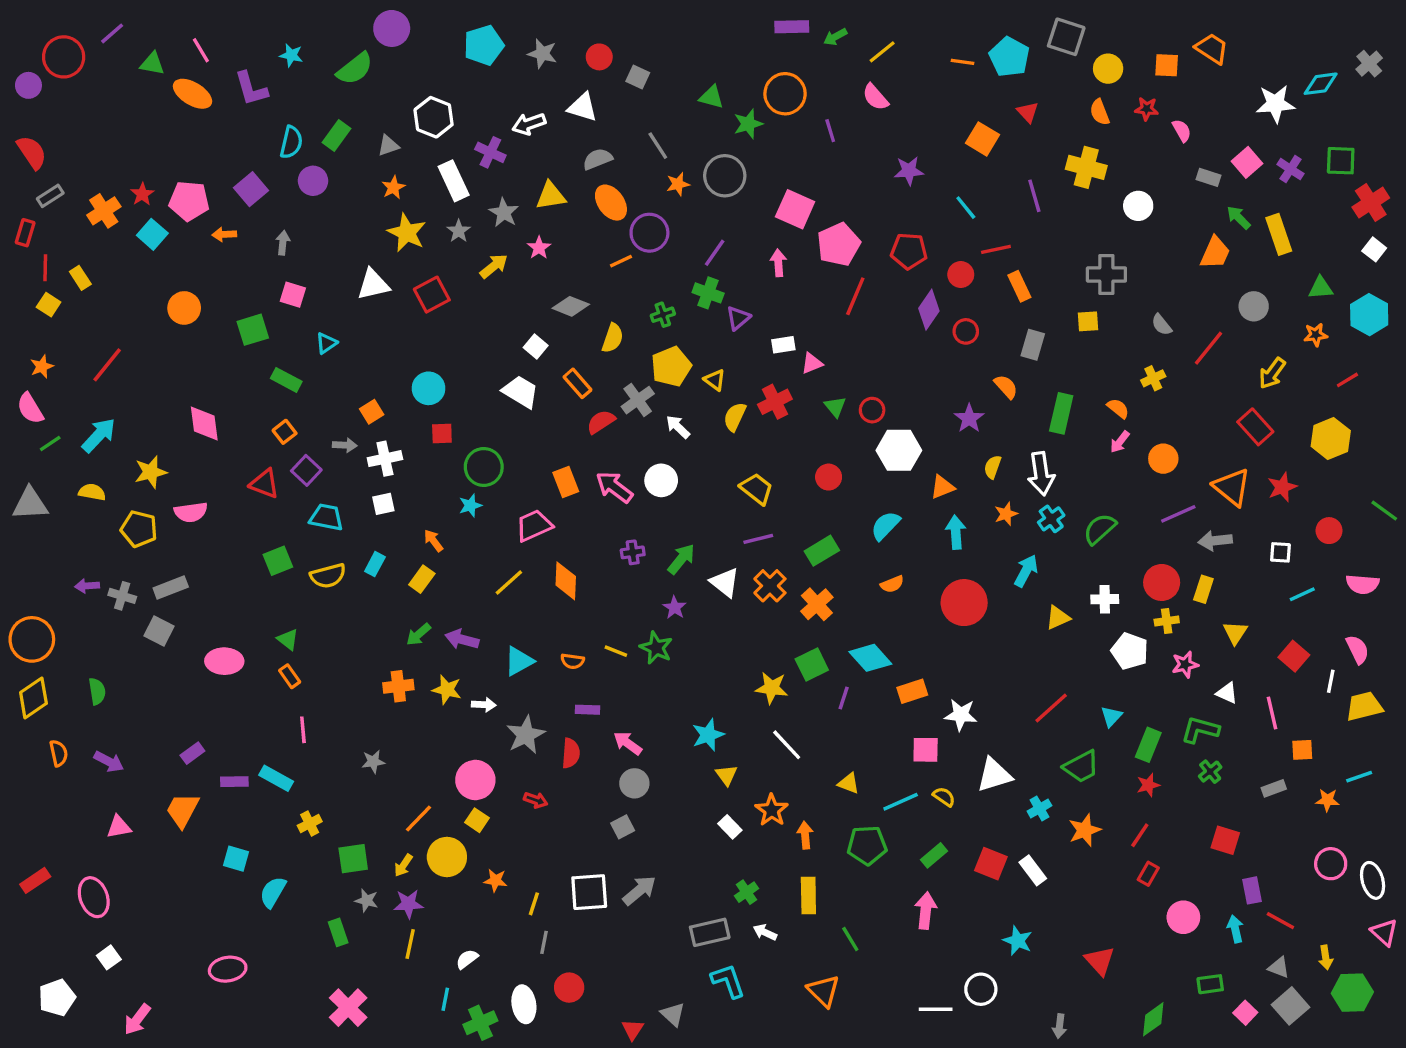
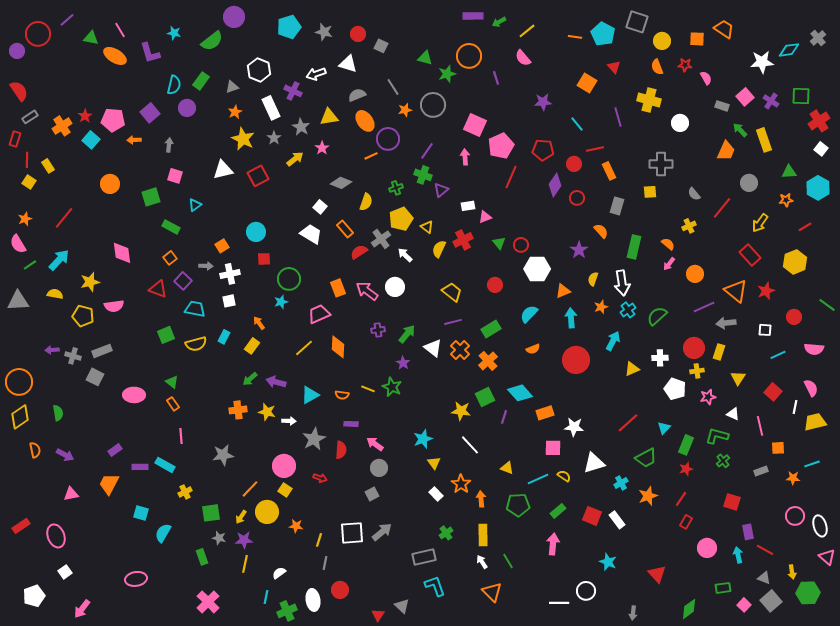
gray star: (373, 762) -> (223, 455), size x1.5
white arrow: (765, 932) -> (482, 562), moved, turned 32

